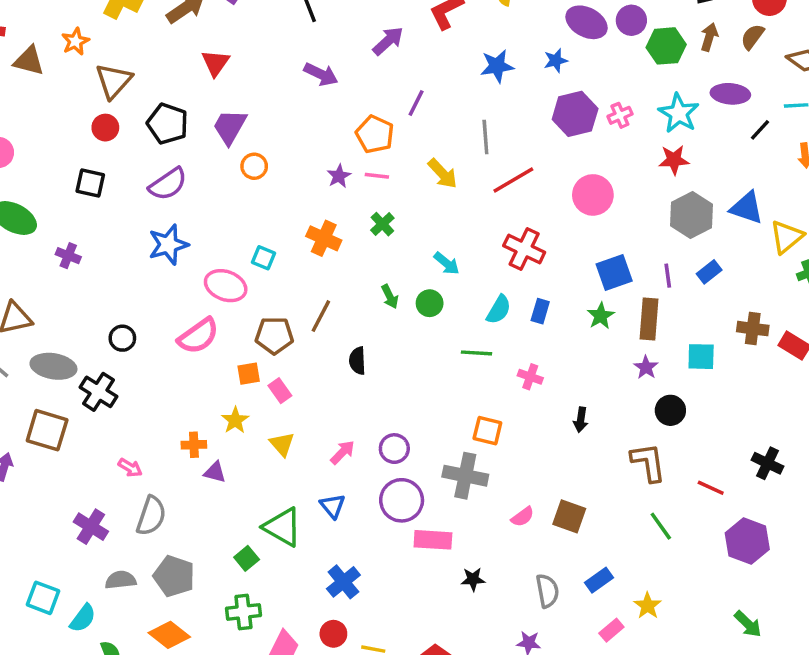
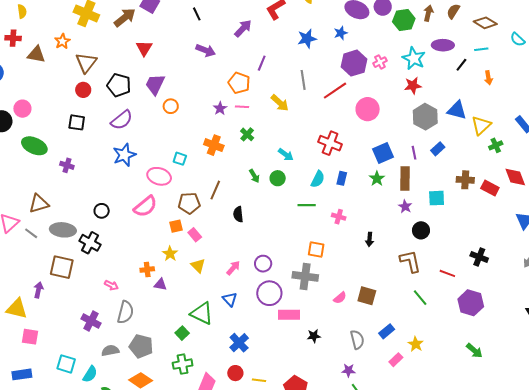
red line: (513, 180) -> (335, 91), moved

